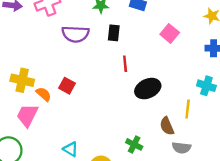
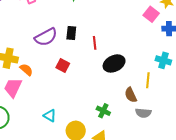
black rectangle: (114, 33) -> (71, 33), moved
pink square: (170, 33) -> (151, 14), moved
purple semicircle: (75, 34) -> (46, 37), moved, turned -30
red square: (67, 86) -> (63, 65), moved

